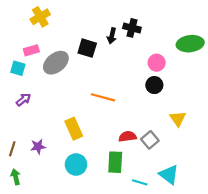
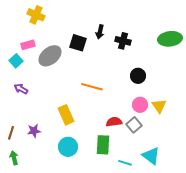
yellow cross: (40, 17) -> (36, 15), turned -36
black cross: (132, 28) -> (123, 41), moved
pink circle: (157, 63) -> (140, 105), moved
cyan square: (18, 68) -> (16, 61), turned 32
purple arrow: (23, 100) -> (21, 89), turned -112

